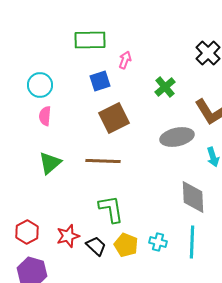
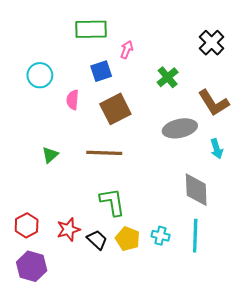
pink semicircle: (45, 116) -> (73, 100), moved
green triangle: (50, 163) -> (50, 155), size x0.7

